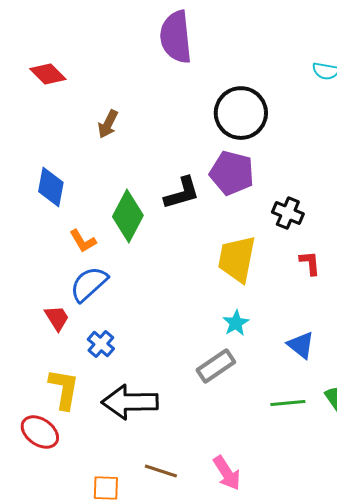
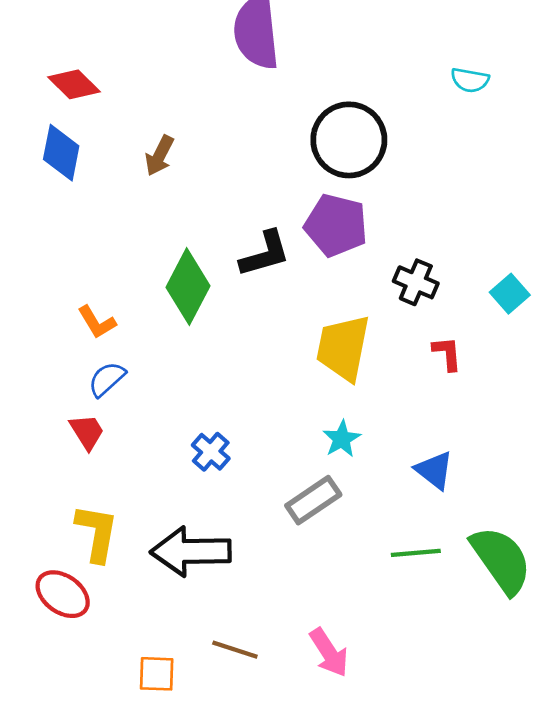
blue diamond: (51, 187) -> (61, 153), moved
orange L-shape: (83, 241) -> (97, 322), moved
blue semicircle: (89, 284) -> (107, 379), moved, size x0.7
blue cross: (101, 344) -> (211, 452), moved

